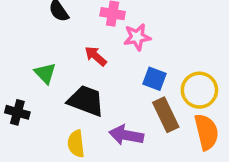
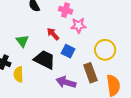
blue square: (154, 79) -> (68, 51), moved
yellow circle: (199, 90) -> (105, 50), moved
yellow semicircle: (76, 144) -> (18, 74), moved

